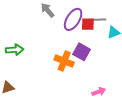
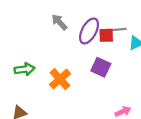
orange cross: (64, 61) -> (60, 79), moved, turned 30

